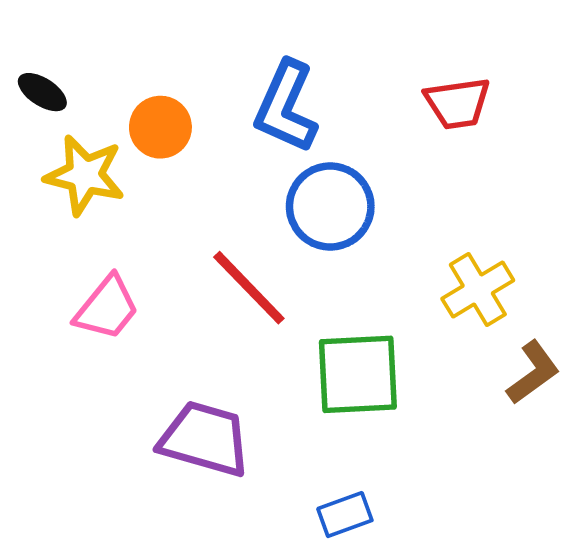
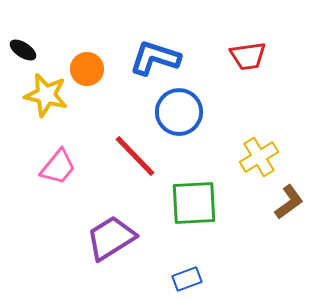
blue L-shape: (286, 107) -> (155, 58), turned 84
purple trapezoid: (205, 439) -> (111, 238), turned -48

